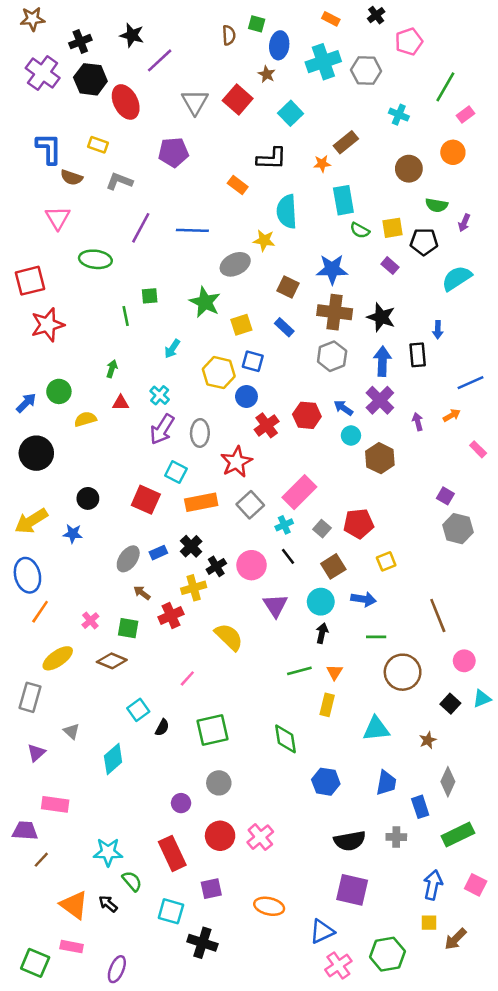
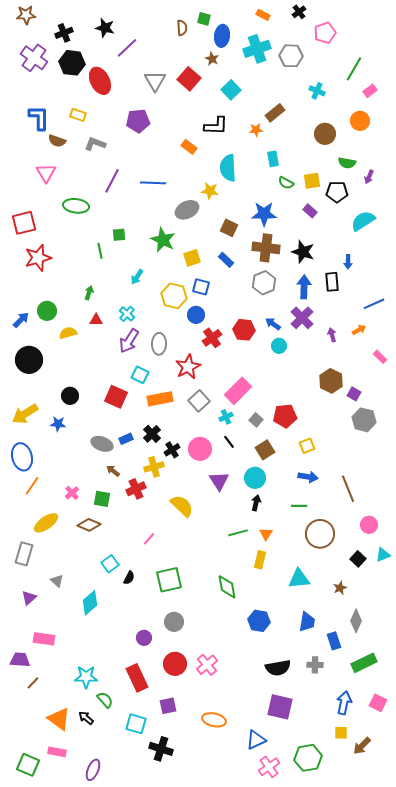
cyan rectangle: (343, 200) -> (273, 159), size x0.7
brown hexagon: (380, 458) -> (331, 381), moved
gray ellipse: (128, 559) -> (102, 444), turned 75
blue arrow: (364, 599) -> (308, 477), moved

